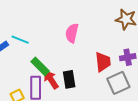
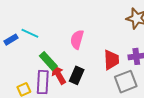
pink semicircle: (72, 33) -> (77, 39), moved
black rectangle: (69, 79) -> (77, 75), turned 30

